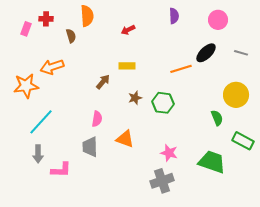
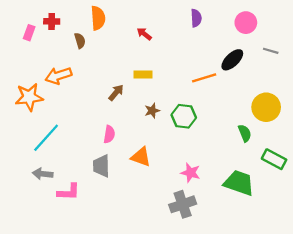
red arrow: (128, 30) -> (144, 34), turned 64
gray line: (241, 53) -> (271, 51), moved
gray arrow: (38, 154) -> (43, 174), turned 96

